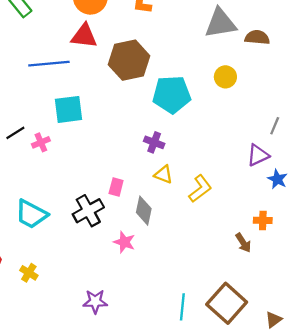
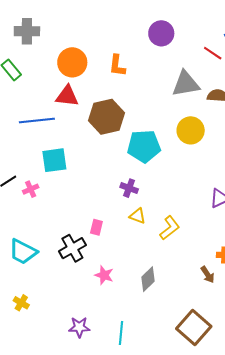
yellow circle: (225, 77) -> (191, 130), size x1.4
gray diamond: (144, 211) -> (148, 279), moved, turned 35
cyan line: (182, 307) -> (121, 333), moved

